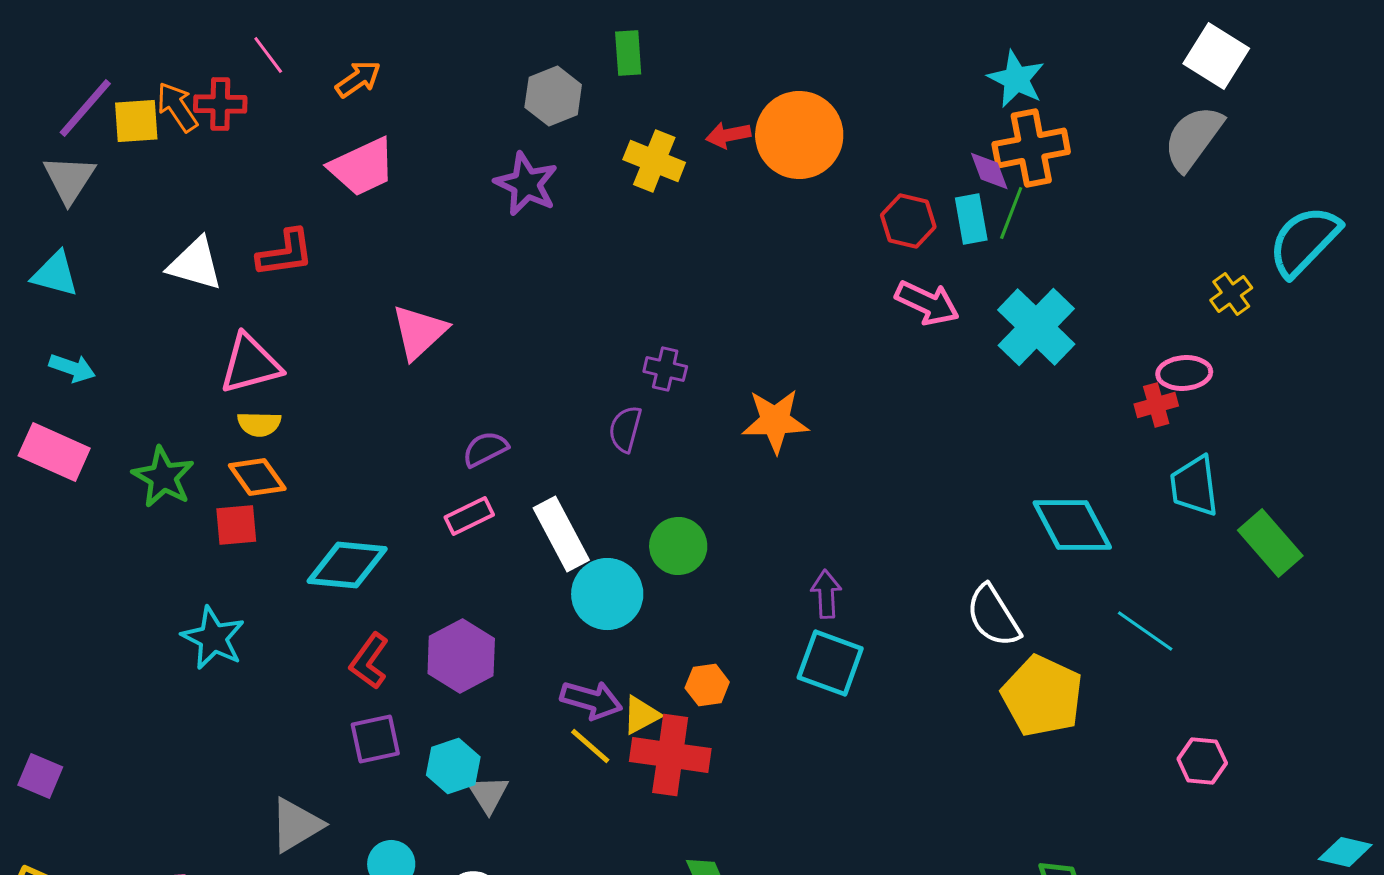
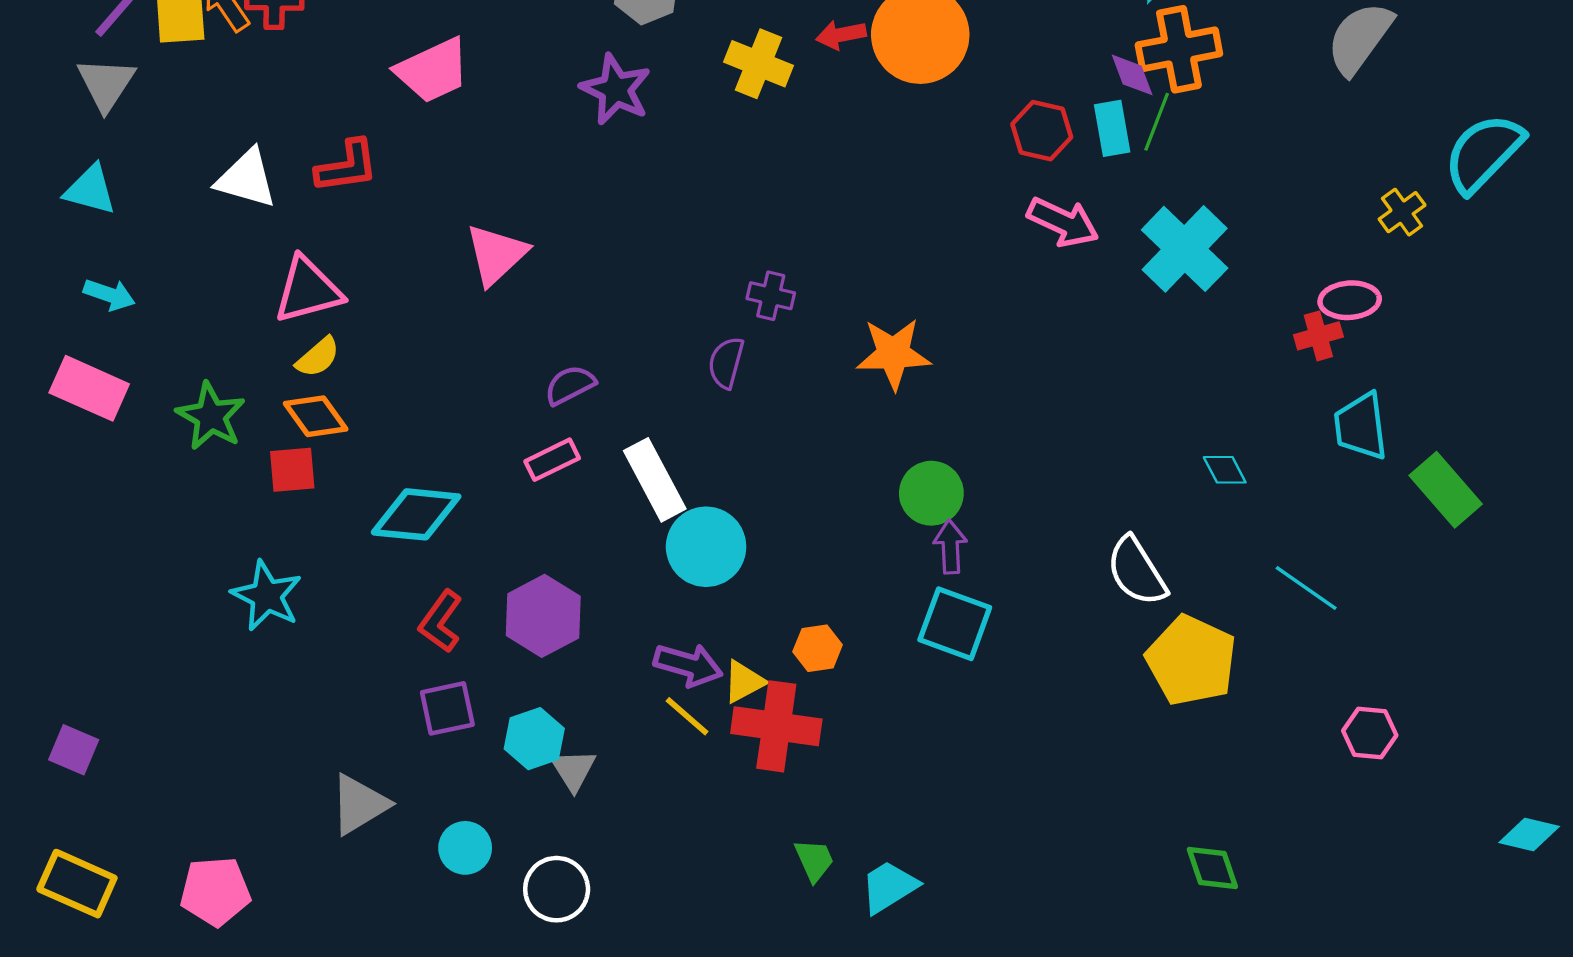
yellow semicircle: (259, 424) -> (318, 357), turned -42
cyan diamond: (1072, 525) -> (1225, 470), size x0.5
green circle: (678, 546) -> (931, 493), moved

